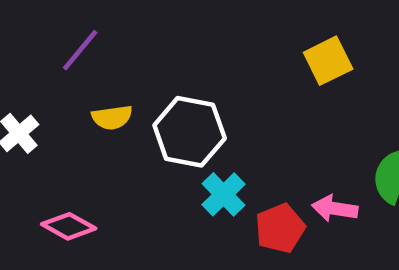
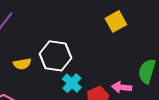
yellow semicircle: (112, 117) -> (22, 64), moved

